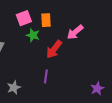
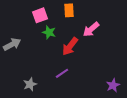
orange rectangle: (46, 20) -> (69, 10), moved
purple line: (46, 76) -> (62, 73), turned 48

